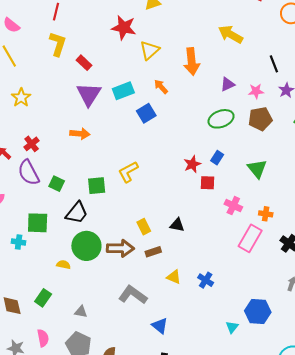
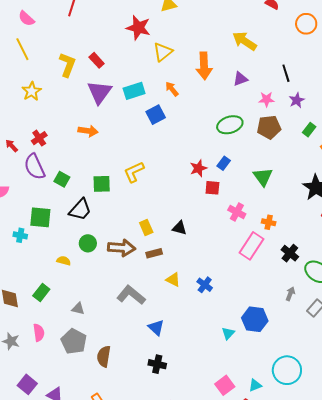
yellow L-shape: (58, 44) -> (67, 65), moved
purple triangle: (228, 84) -> (240, 79), moved
green circle: (86, 246) -> (88, 243), size x0.6

